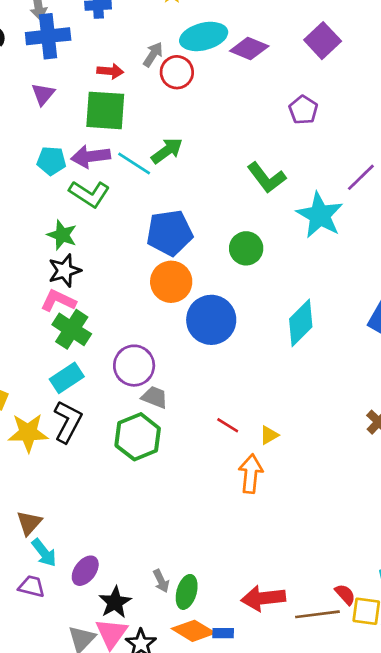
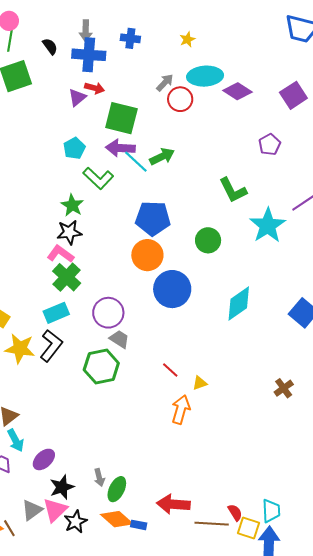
red arrow: (110, 71) -> (95, 88), moved
purple arrow: (91, 156) -> (120, 148), moved
cyan pentagon: (51, 161) -> (74, 148), turned 30

